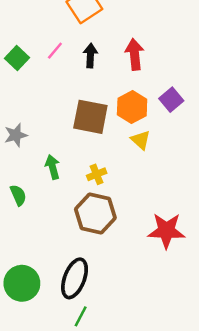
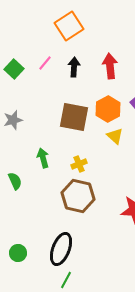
gray star: (16, 135) -> (13, 120), moved
green circle: (22, 283) -> (18, 253), size x0.6

